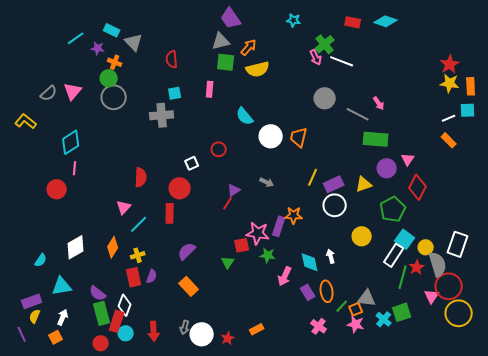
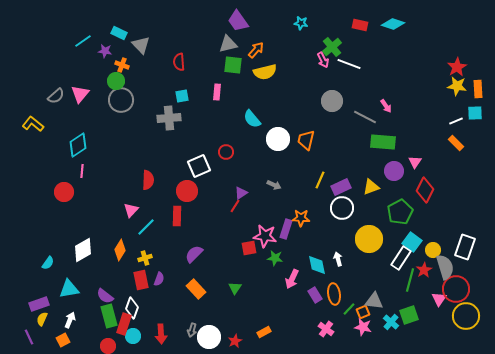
white square: (192, 163) -> (199, 166), size x1.6
yellow circle: (362, 236) -> (369, 239), size x1.4
green triangle: (228, 262) -> (235, 288), moved

